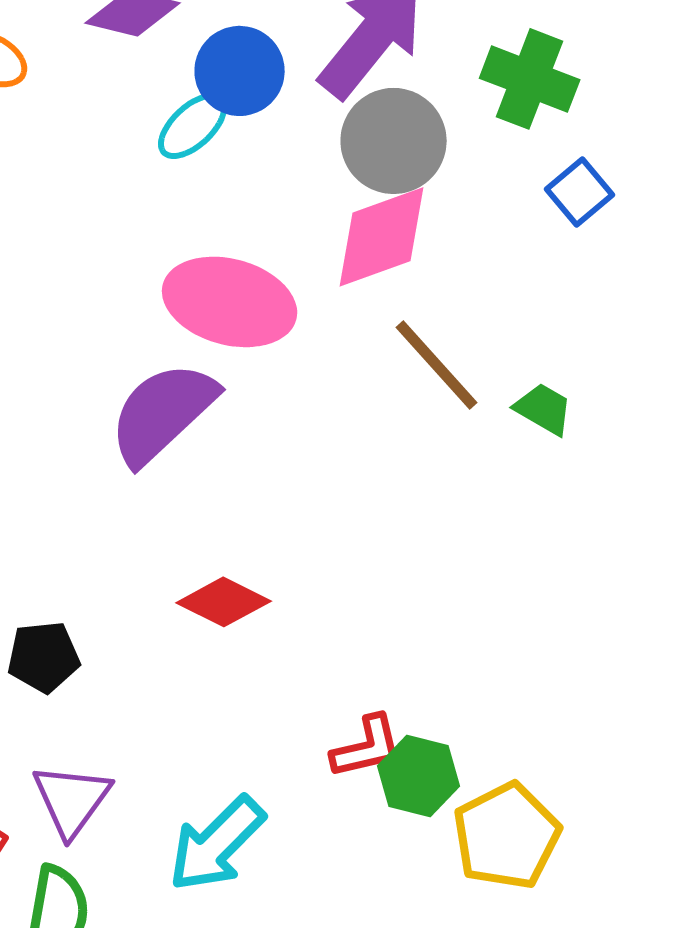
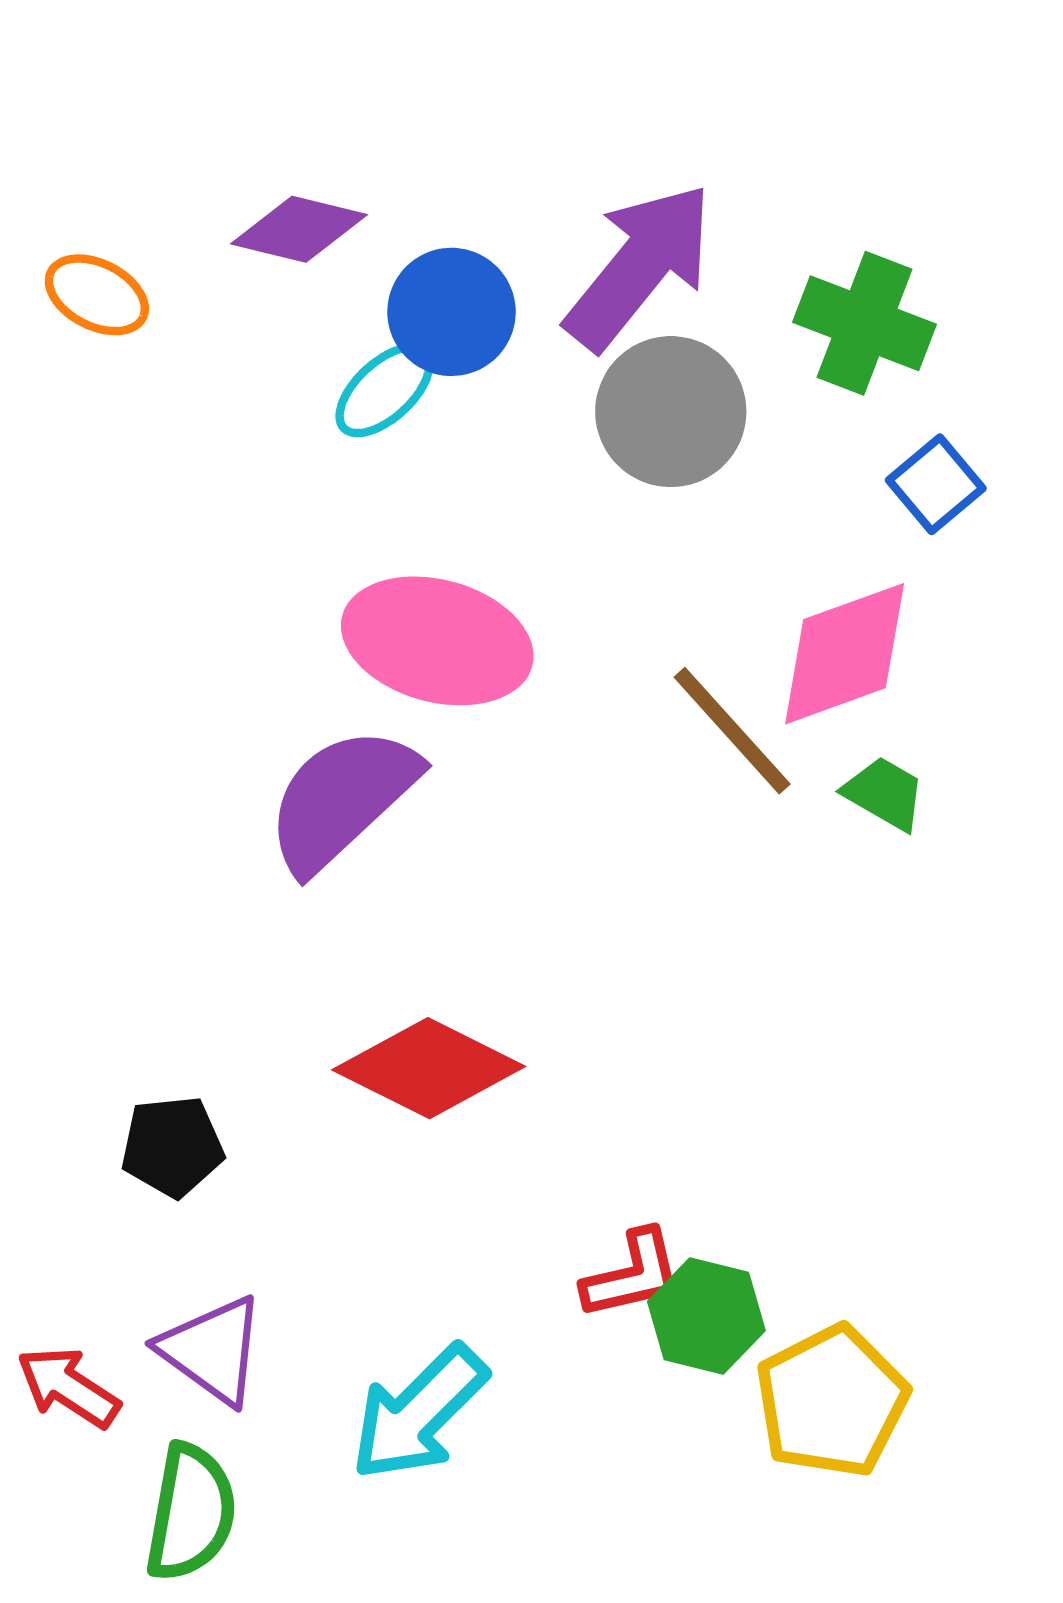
pink diamond: (382, 237) -> (845, 654), moved
red diamond: (224, 602) -> (429, 1068), size x1.4
purple triangle: (72, 800) -> (212, 1350), turned -30

